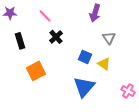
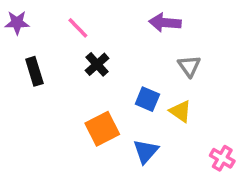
purple arrow: (95, 13) -> (165, 23), turned 78
orange square: (36, 71) -> (102, 129), moved
blue triangle: (84, 87) -> (146, 151), size x0.7

